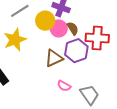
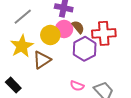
yellow circle: (45, 21) -> (50, 35), moved
brown triangle: (54, 58) -> (42, 60), moved

